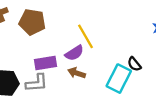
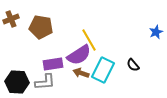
purple semicircle: (74, 53) -> (79, 55), size x1.4
cyan rectangle: (119, 79) -> (103, 70), moved

